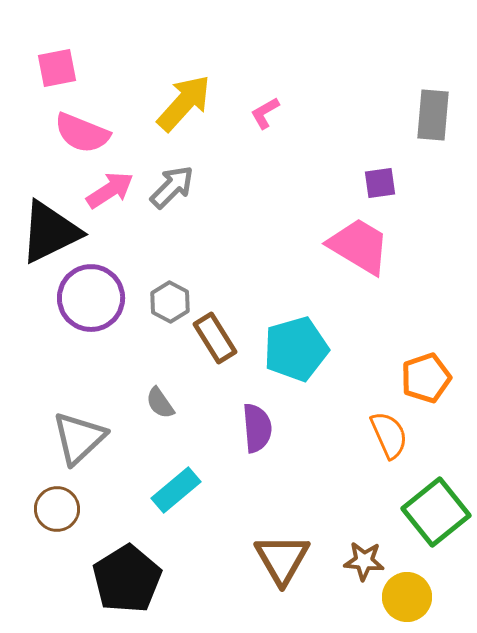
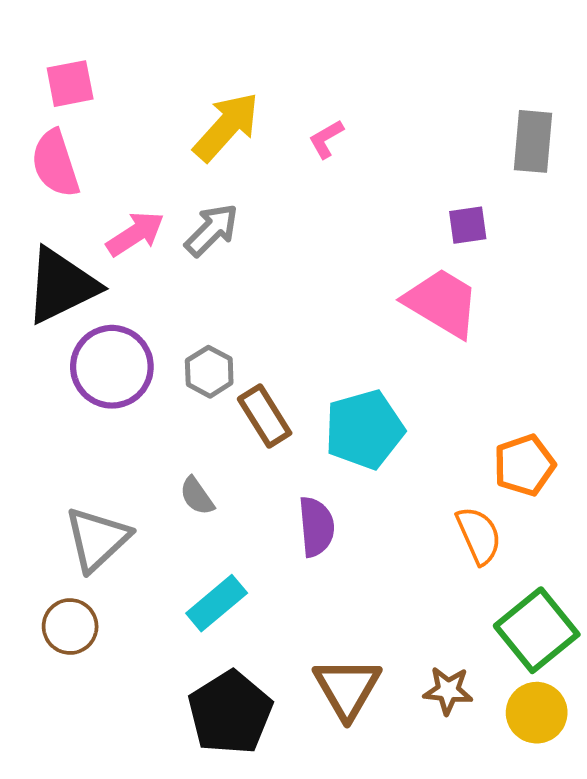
pink semicircle: (82, 133) -> (55, 164), moved, turned 50
black pentagon: (127, 579) -> (230, 713), moved
yellow circle: (407, 597) -> (537, 713), moved

